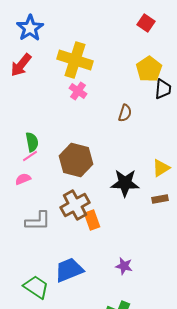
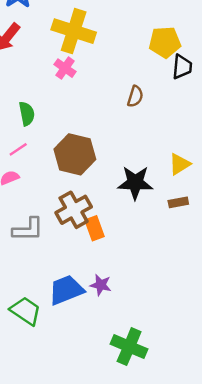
yellow pentagon: (149, 69) -> (165, 42), turned 30
pink cross: (78, 91) -> (65, 68), moved
green semicircle: (32, 142) -> (27, 114), moved
purple star: (124, 266) -> (101, 285), moved

